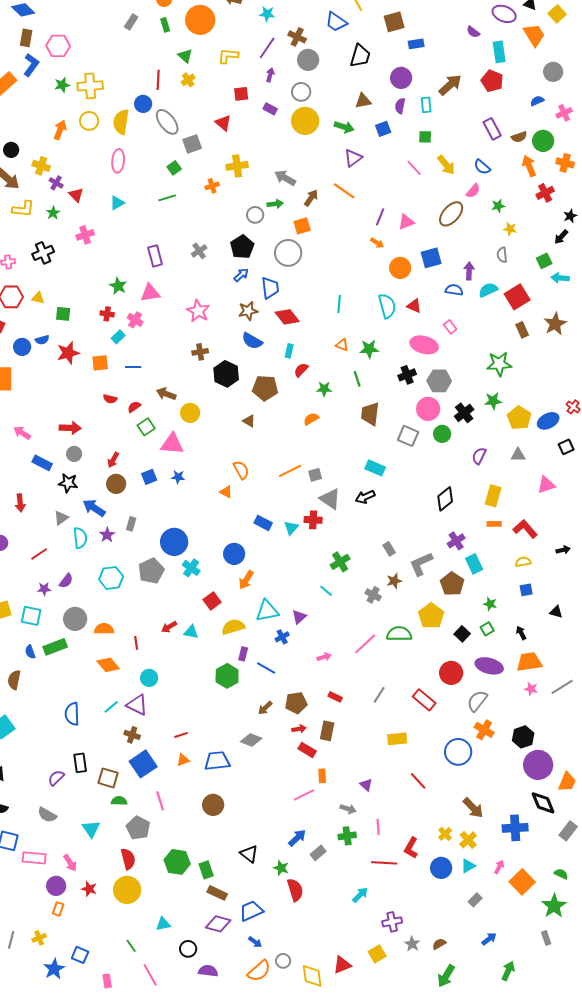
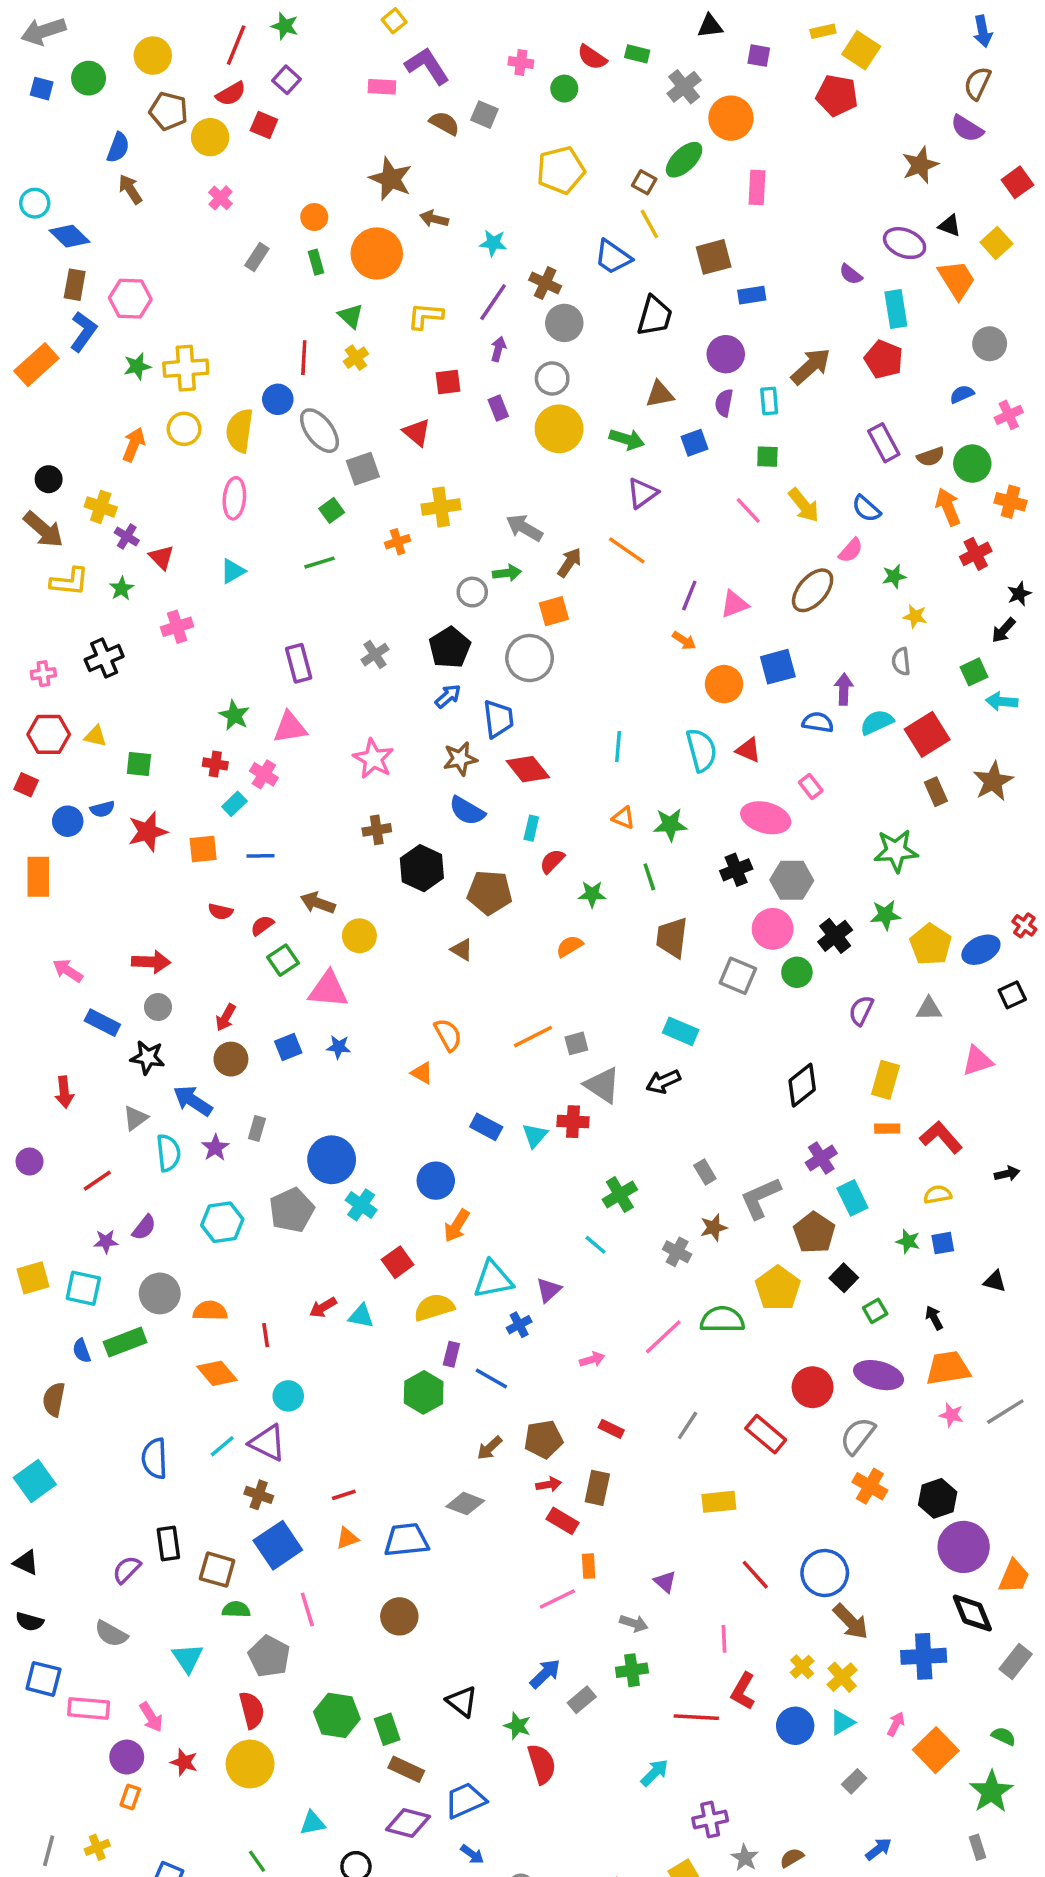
purple rectangle: (270, 109) -> (498, 408), turned 40
green star: (490, 604) -> (908, 1241), moved
black square: (462, 634) -> (844, 1278), moved
blue circle: (458, 752) -> (825, 1573), moved
pink line: (378, 827) -> (724, 1639), moved

